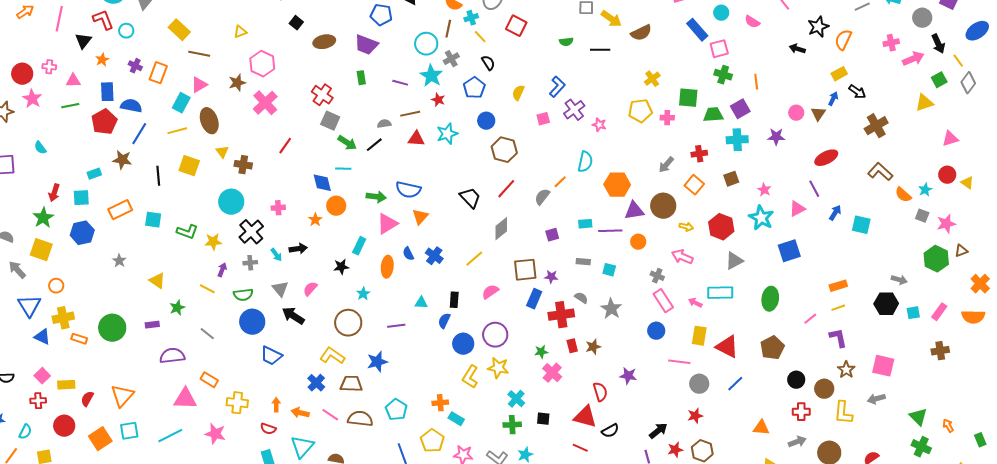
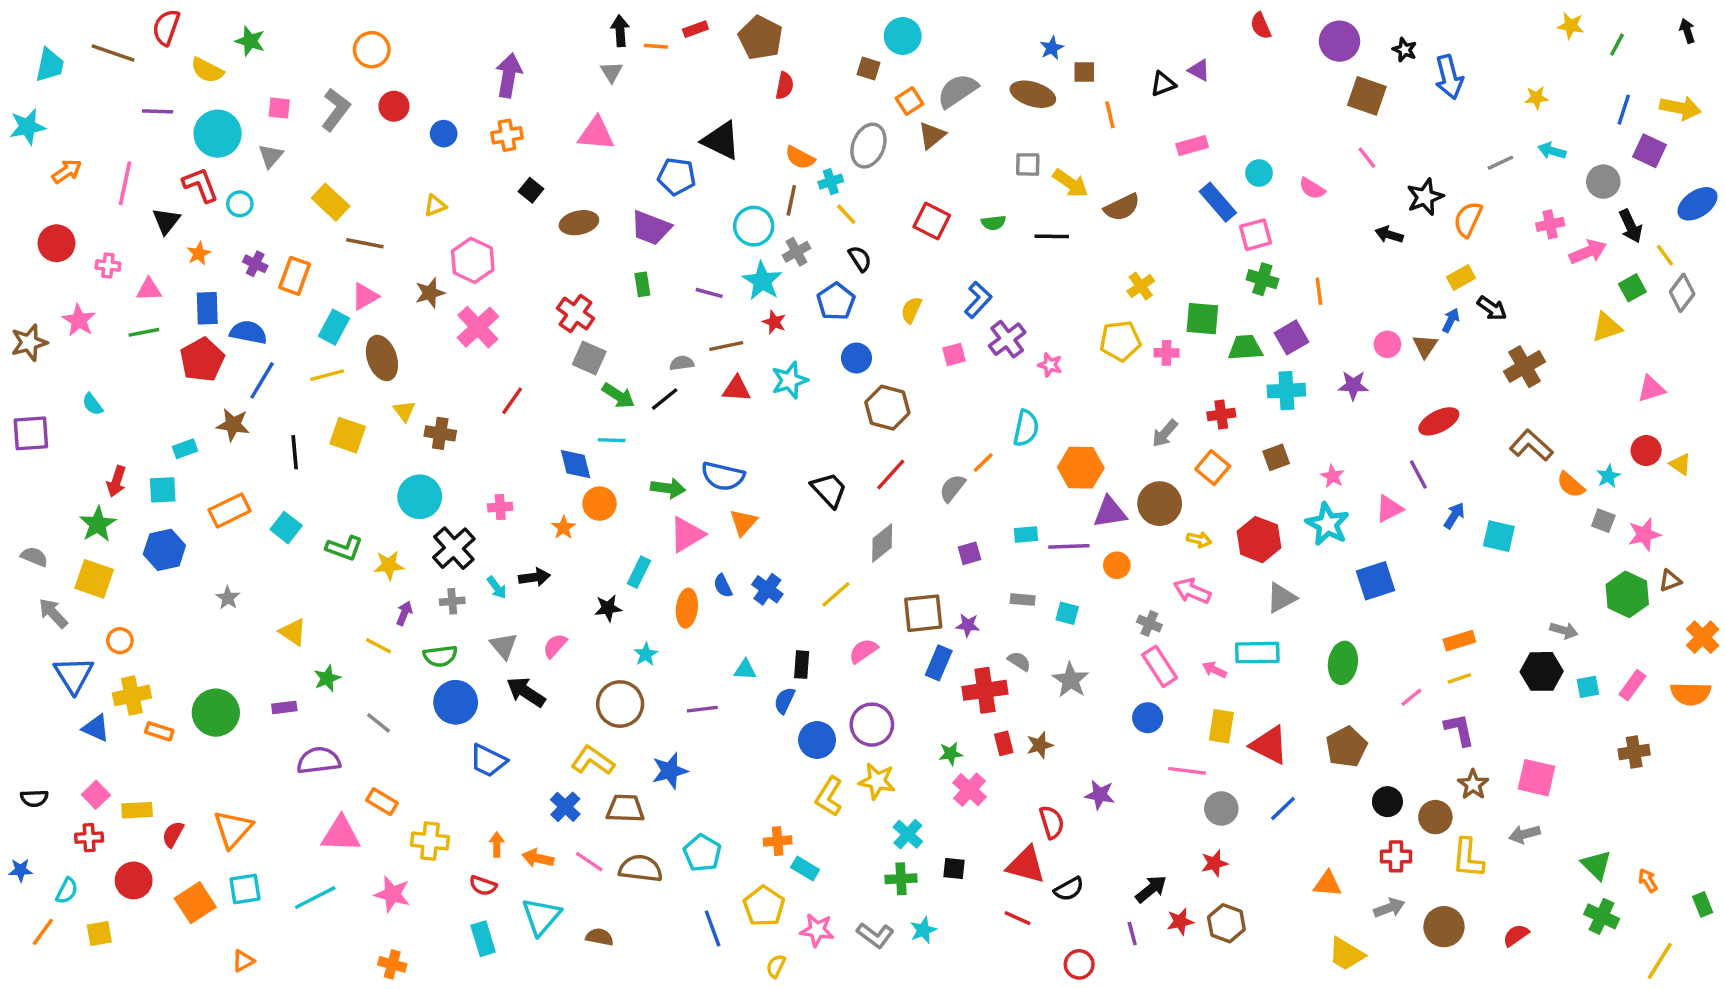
red square: (516, 26) -> (932, 221), moved
red circle: (22, 74) -> (57, 243), moved
cyan square: (153, 220) -> (286, 528), turned 30

